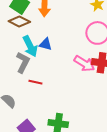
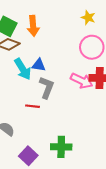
gray L-shape: (23, 62) -> (47, 87), moved

